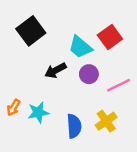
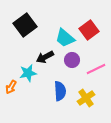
cyan star: (38, 112) -> (28, 73), moved
blue semicircle: (74, 126) -> (60, 91), moved

